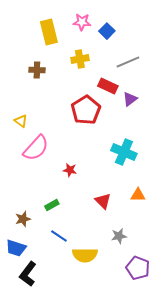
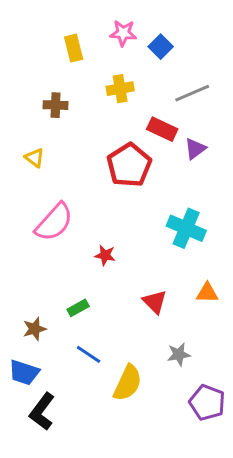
yellow rectangle: (49, 32) -> (74, 48), size x0.7
yellow triangle: (21, 121) -> (35, 158), moved
yellow semicircle: (85, 255) -> (128, 383), turned -65

